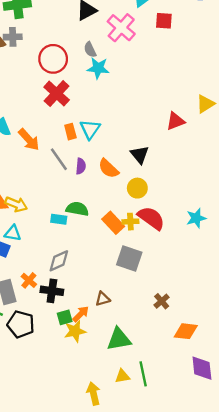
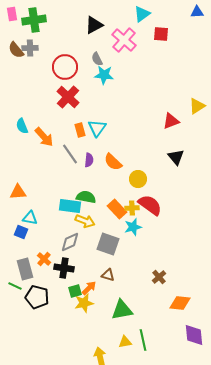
black triangle: (140, 155) -> (176, 157), moved
yellow arrow: (16, 204) -> (85, 221), moved
cyan star: (196, 218) -> (133, 227), moved
cyan rectangle: (59, 219) -> (70, 206), size x1.5
gray square: (129, 258) -> (108, 244), moved
brown triangle: (103, 299) -> (108, 275), turned 32

